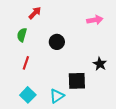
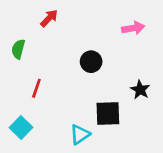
green semicircle: (22, 35) -> (18, 49), moved
black circle: (57, 42) -> (91, 62), moved
cyan square: (28, 95) -> (21, 128), moved

